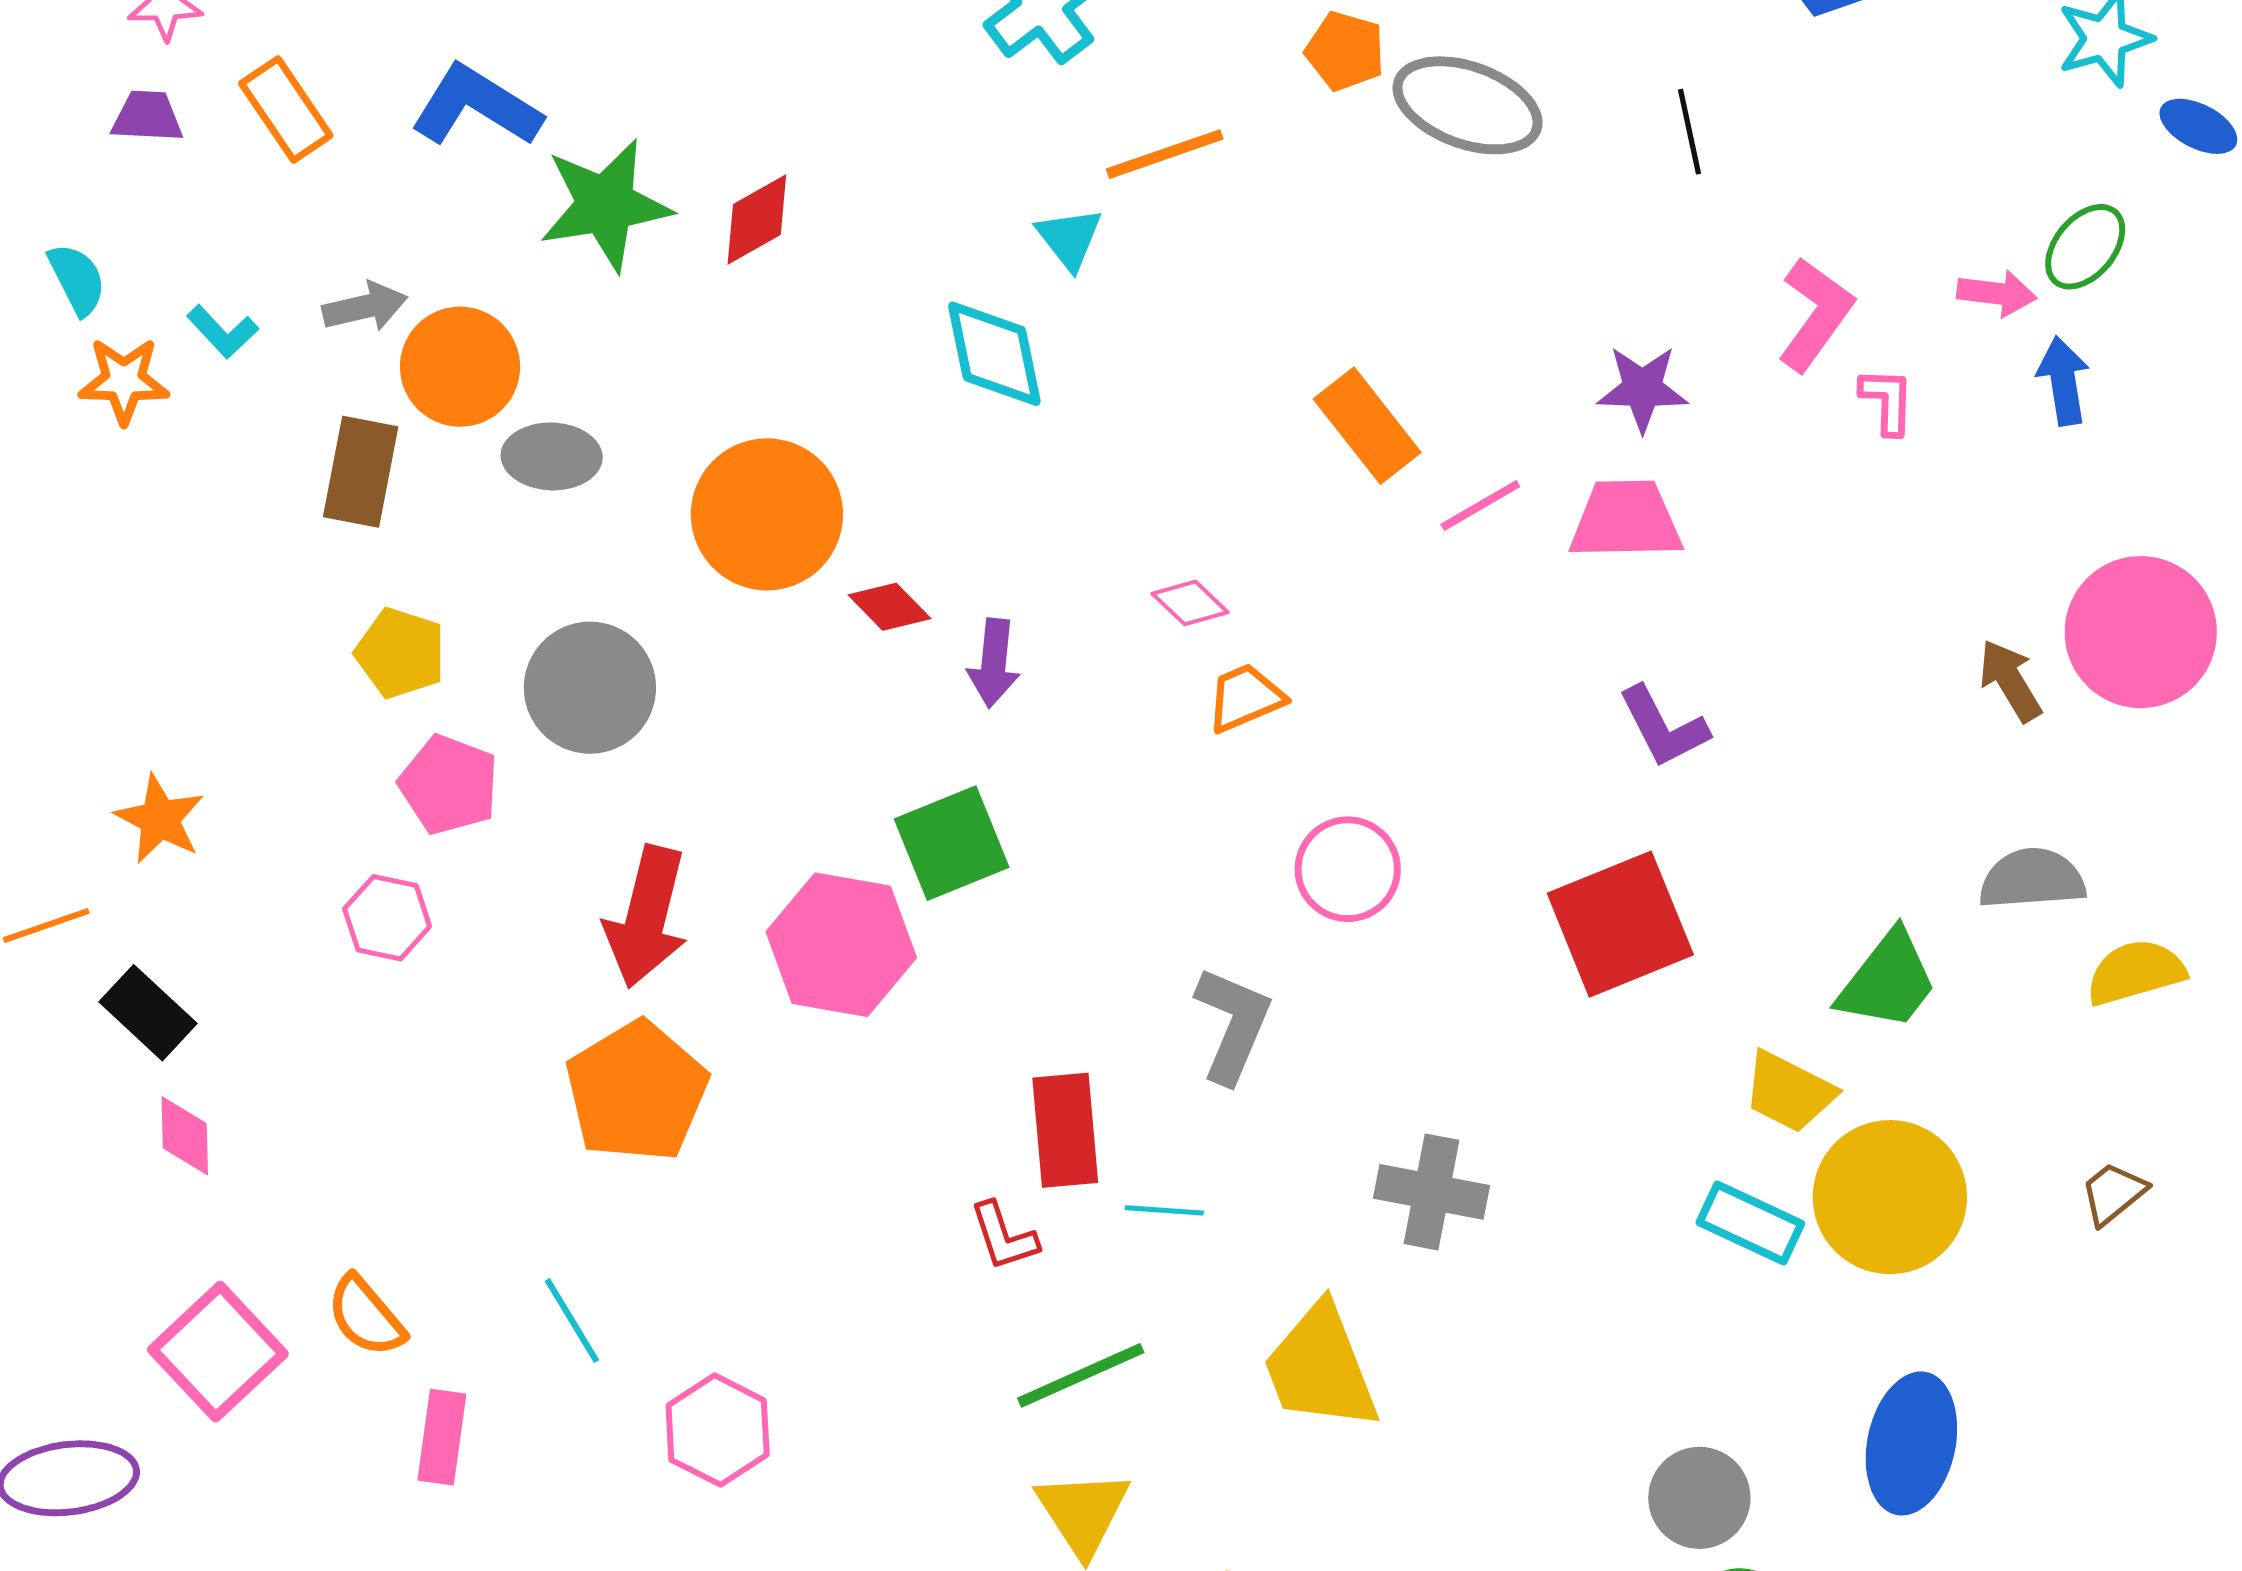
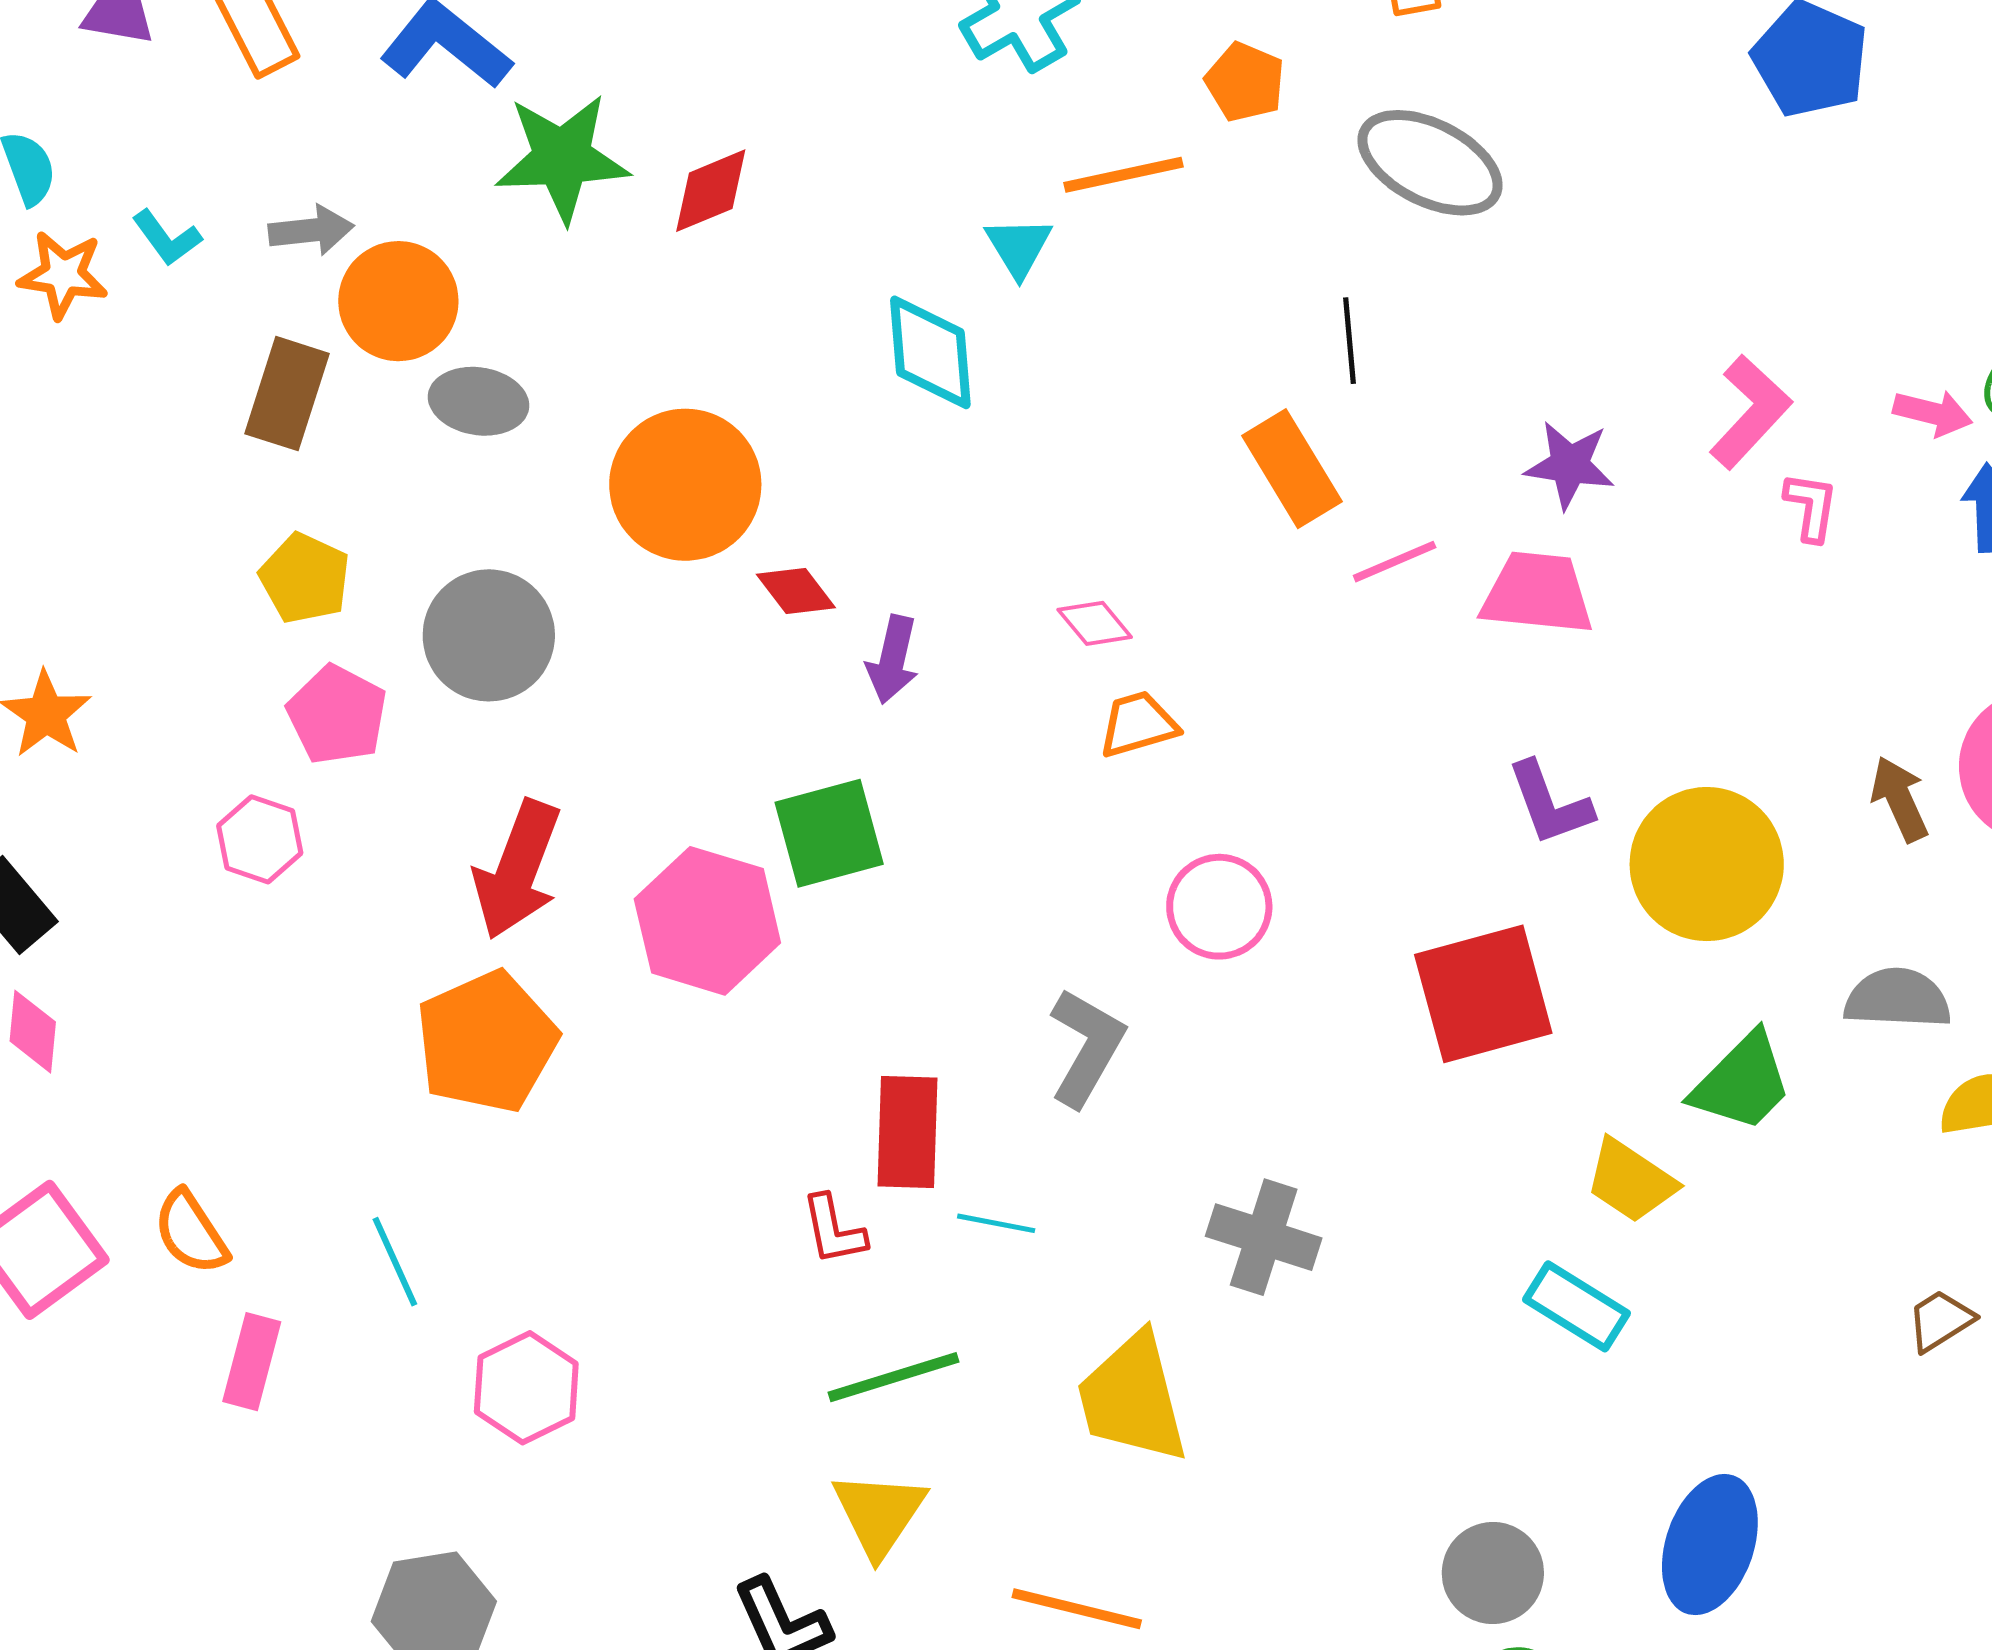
orange pentagon: (1345, 51) -> (1245, 82), moved
black line: (1690, 132) -> (1350, 341), moved
yellow circle: (1890, 1197) -> (1707, 864), moved

